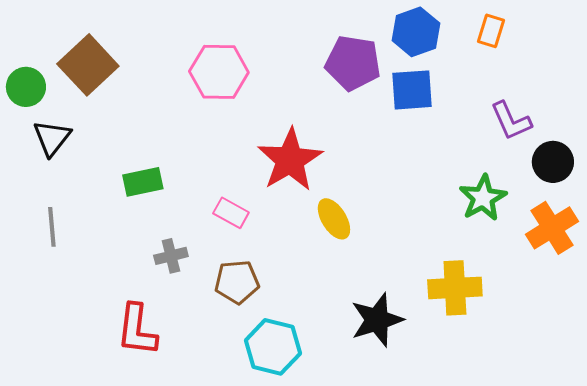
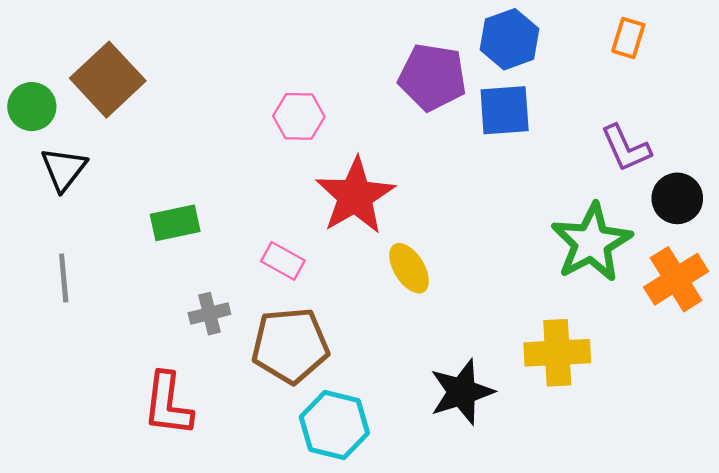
orange rectangle: (491, 31) -> (628, 38), moved
pink hexagon: (219, 72) -> (299, 116), moved, size x0.7
green star: (483, 198) -> (592, 242), size x1.4
brown pentagon: (237, 282) -> (290, 345), size x1.4

